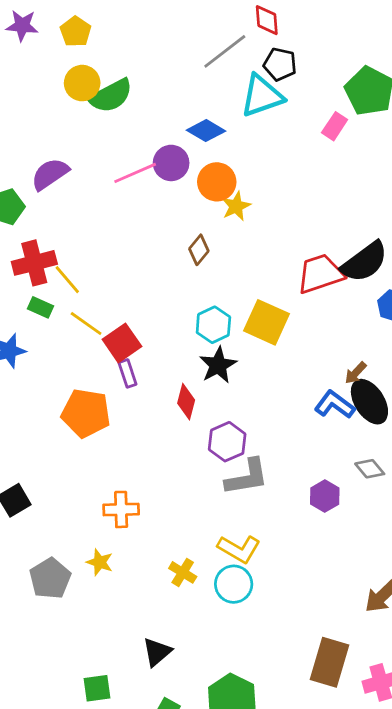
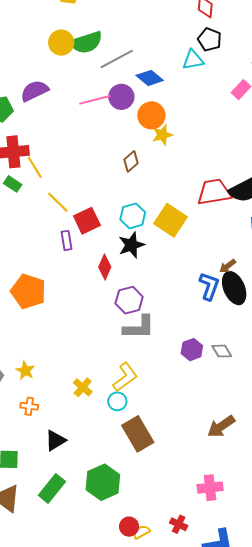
gray line: (225, 51) -> (117, 59), moved
yellow circle: (82, 83) -> (61, 43), moved
cyan triangle: (262, 96) -> (193, 60), size x0.7
yellow line: (86, 324) -> (58, 202), moved
red square: (122, 343) -> (87, 221), moved
blue L-shape: (335, 405) -> (209, 286), turned 64
orange pentagon: (86, 413) -> (28, 291), moved
gray diamond: (370, 469) -> (222, 351), moved
orange cross: (121, 509) -> (29, 406), moved, size x0.7
yellow L-shape: (239, 549) -> (125, 377), turned -76
cyan circle: (234, 584) -> (117, 401), size x0.7
brown rectangle: (330, 662) -> (138, 434), moved, turned -56

